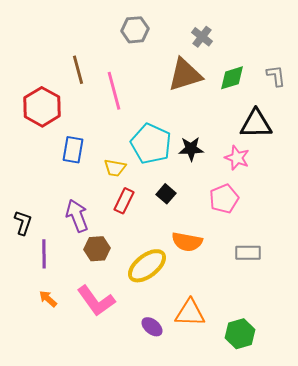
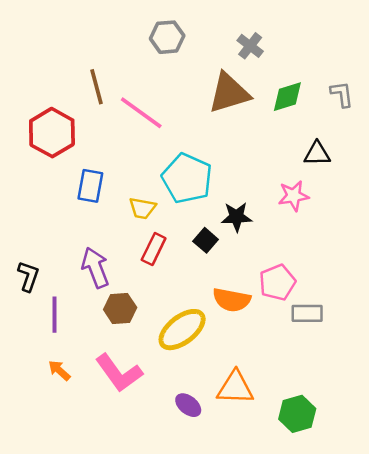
pink line: (114, 91) -> (141, 113), turned -39
black triangle: (256, 124) -> (317, 154), size x0.7
black star: (191, 149) -> (237, 217), moved
pink star: (237, 158) -> (294, 196), turned -30
pink pentagon: (224, 199) -> (277, 282), moved

